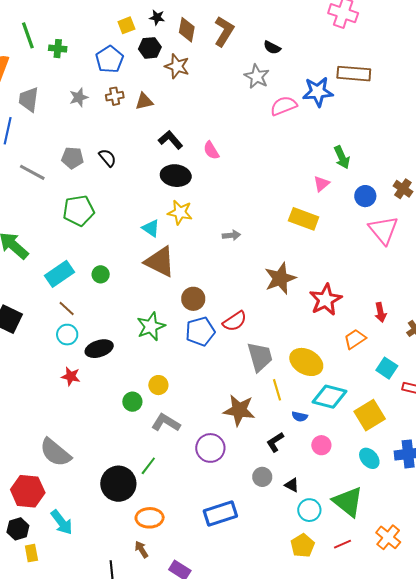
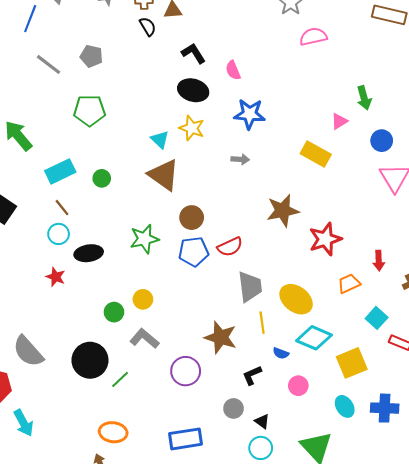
blue star: (318, 92) -> (250, 114), moved
black semicircle: (107, 158) -> (148, 26), moved
black circle: (118, 484) -> (90, 360), moved
cyan circle: (309, 510) -> (261, 448), moved

